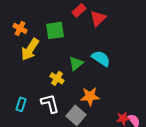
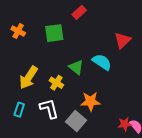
red triangle: (98, 18) -> (123, 40), moved
yellow arrow: (30, 49) -> (28, 78), moved
green triangle: (76, 63) -> (76, 67), turned -42

